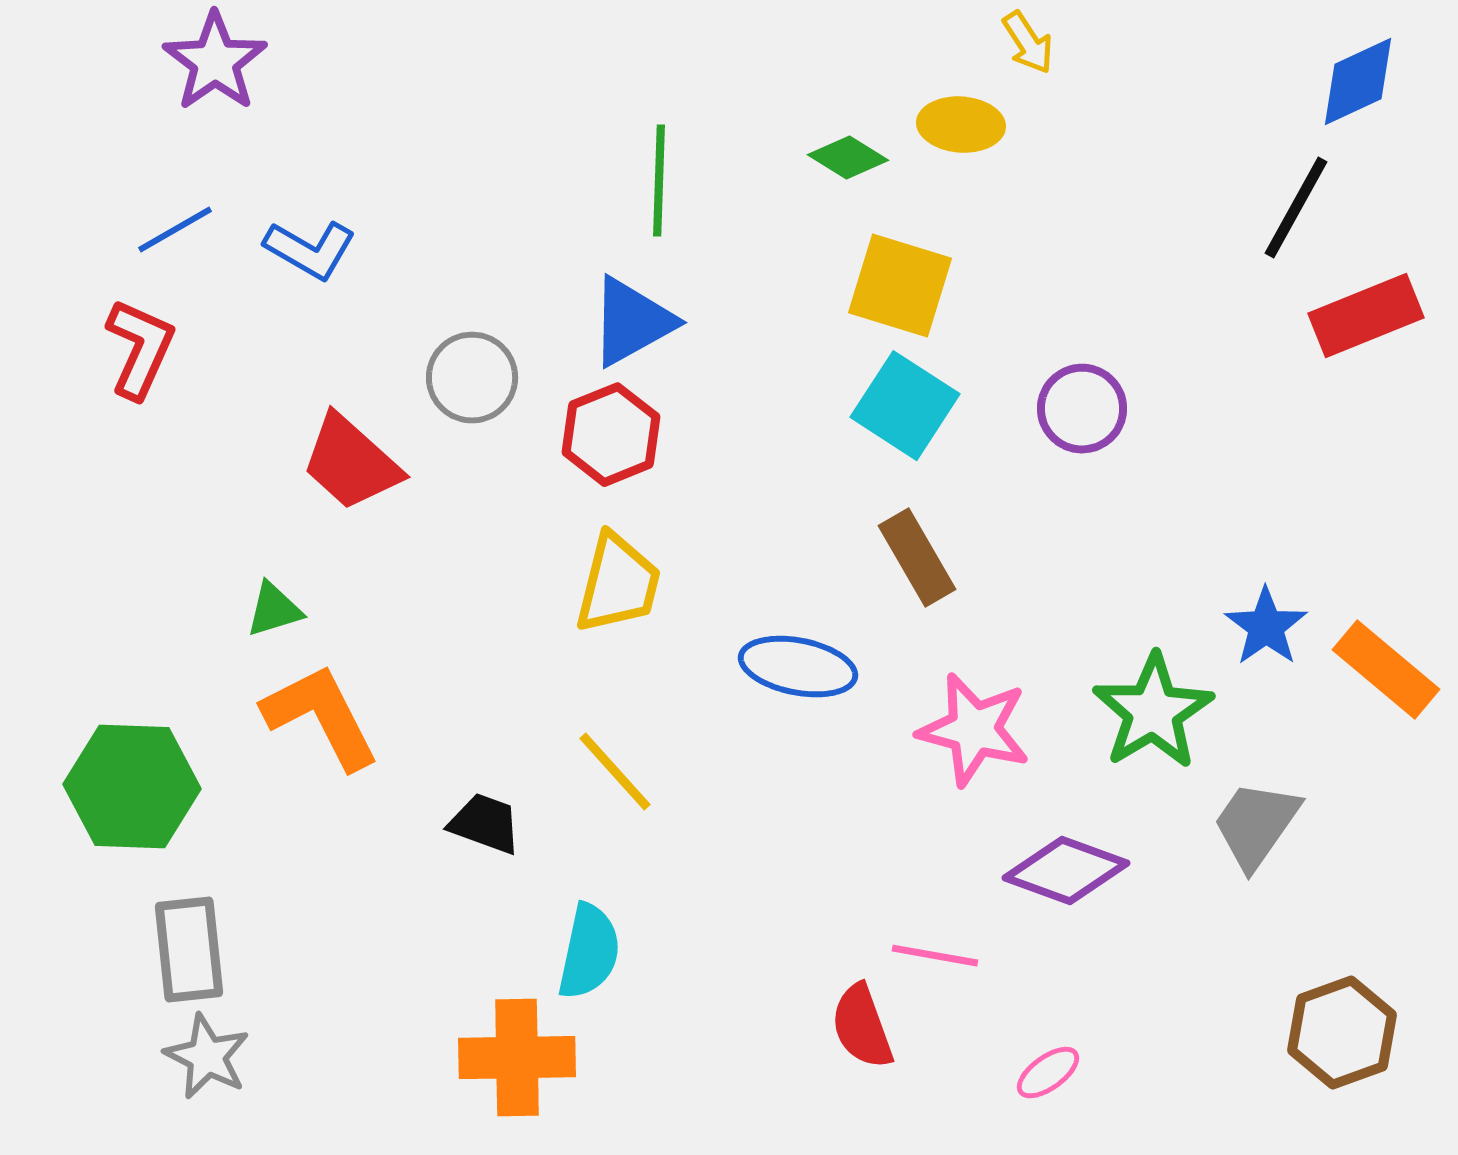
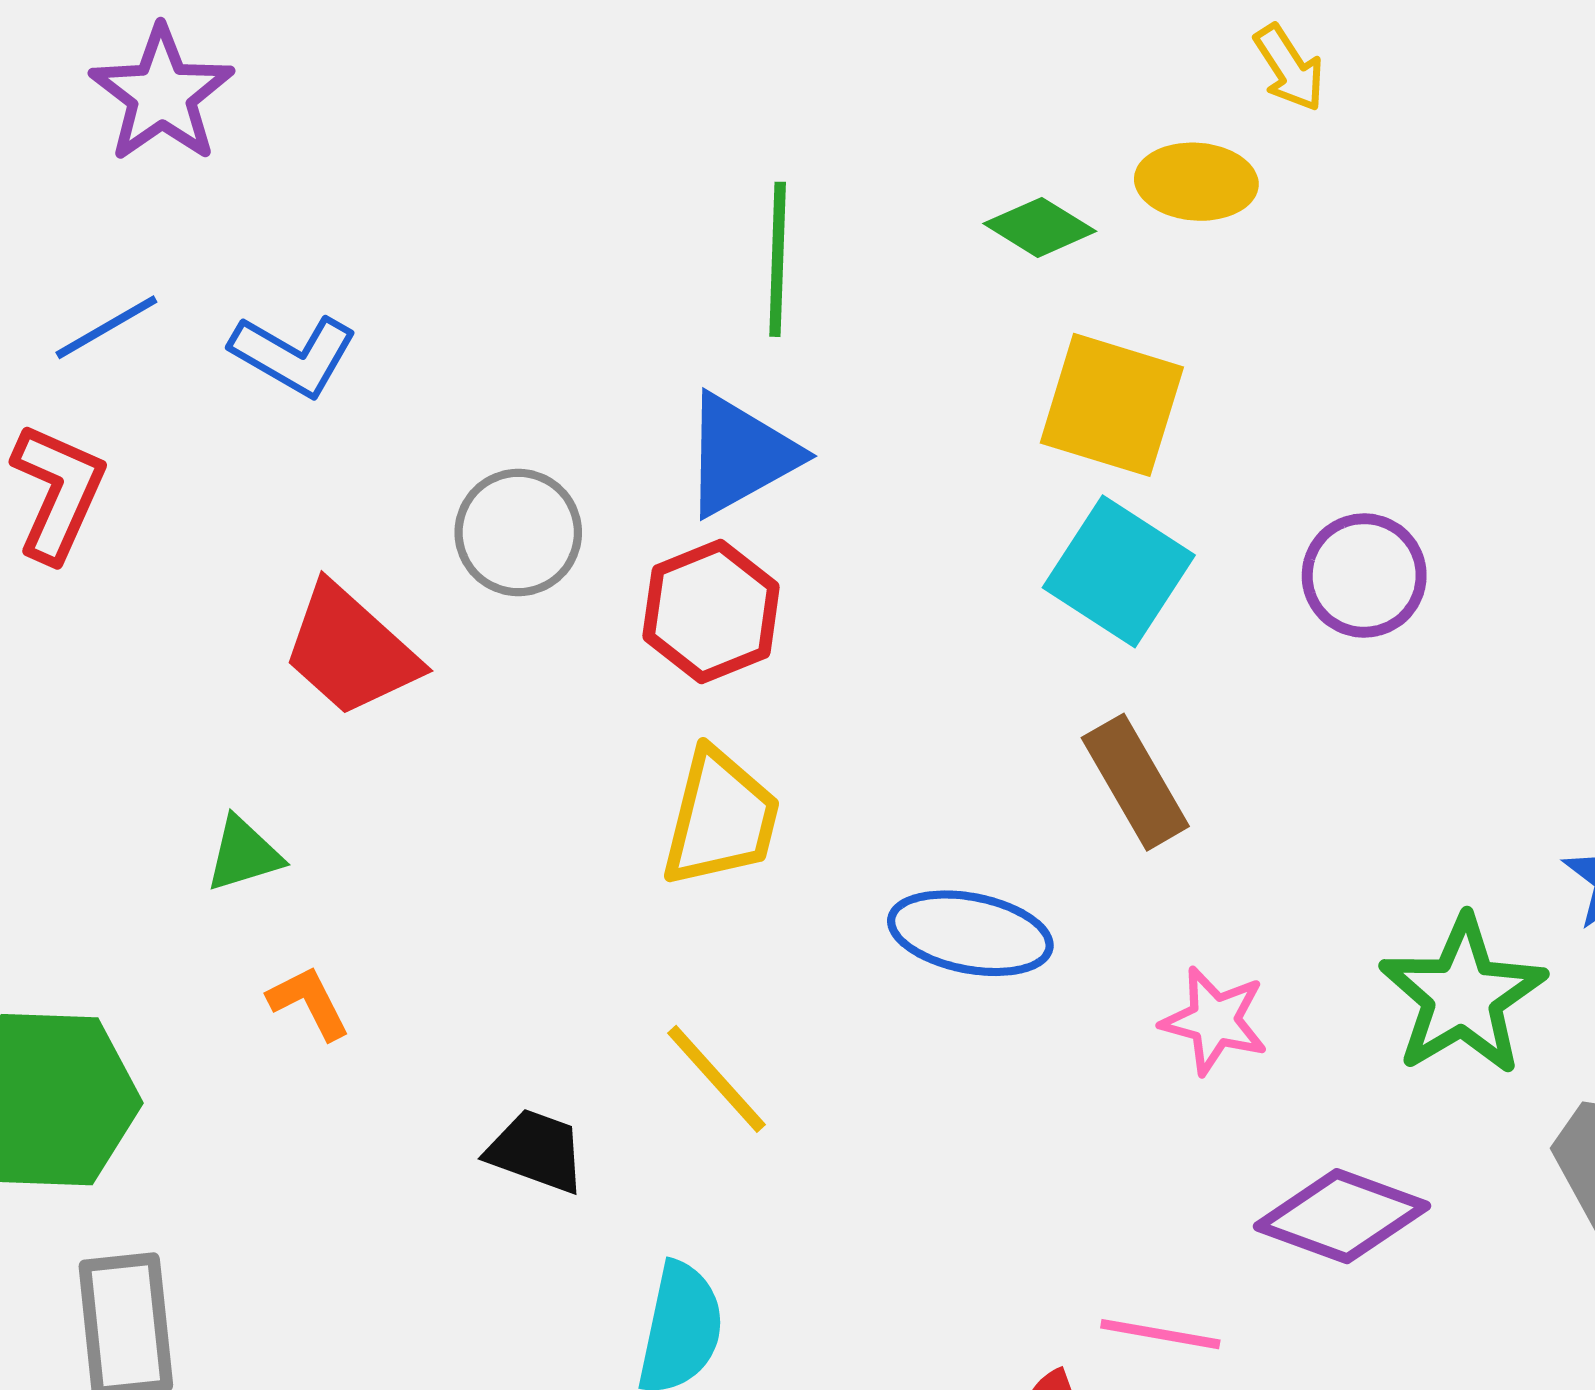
orange L-shape: (321, 717) -> (309, 1003), size x0.5
pink star: (974, 730) -> (1214, 1021), size x0.7

